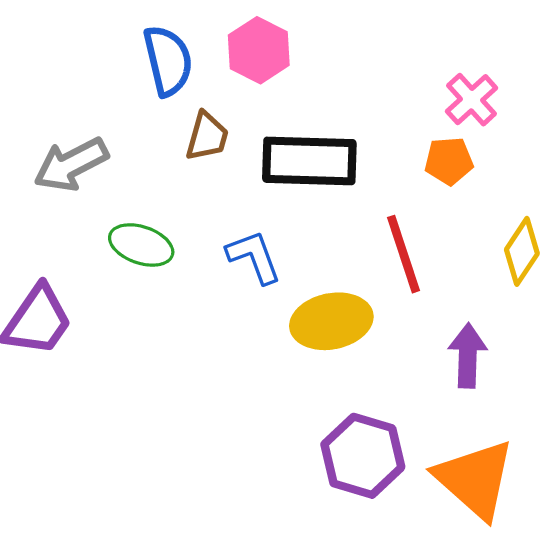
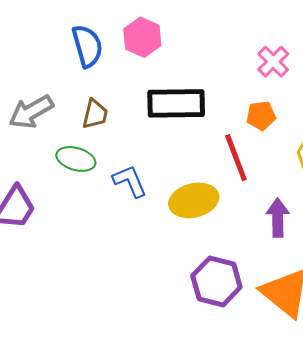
brown trapezoid: (207, 136) -> (95, 114), moved
orange pentagon: (449, 161) -> (261, 116), moved
blue L-shape: (254, 257) -> (130, 181), moved

